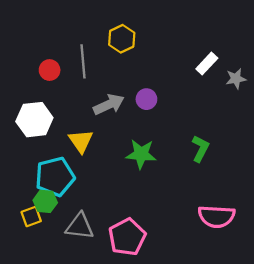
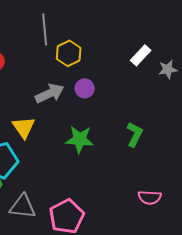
yellow hexagon: (122, 39) -> (69, 53), moved
gray line: (83, 61) -> (45, 29), moved
pink semicircle: (216, 216) -> (150, 197), size x0.7

